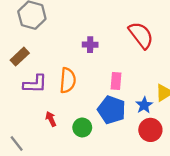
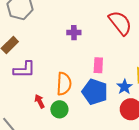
orange semicircle: (68, 80) -> (64, 84), moved
green circle: (82, 127) -> (59, 109), moved

